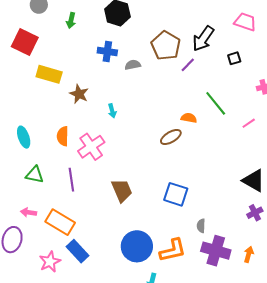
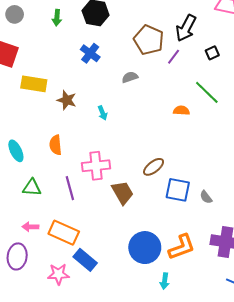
green arrow: (71, 20) -> (57, 18), moved
blue cross: (107, 51) -> (90, 53), turned 36
black square: (234, 58) -> (212, 53), moved
gray semicircle: (133, 65) -> (130, 77), moved
brown ellipse: (171, 137) -> (154, 167), moved
pink cross: (91, 147) -> (96, 166), moved, turned 36
gray semicircle: (201, 226) -> (206, 197), moved, turned -32
pink star: (50, 262) -> (58, 274), turned 30

